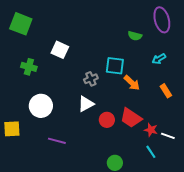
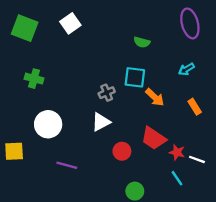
green semicircle: (135, 36) -> (142, 42), moved
white square: (60, 50) -> (70, 23), moved, turned 30
red circle: (107, 120) -> (122, 151), moved

